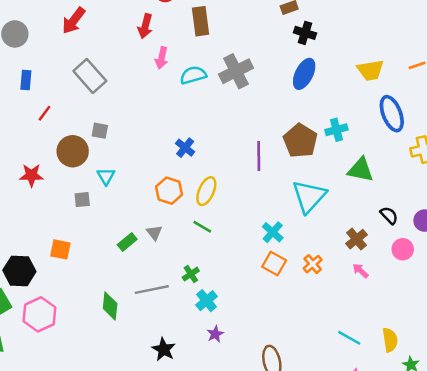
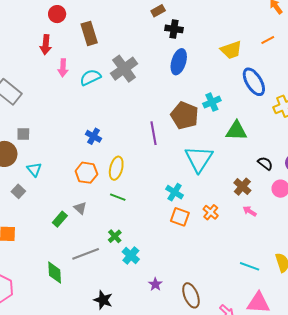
gray square: (82, 200) -> (18, 191), turned -32
purple star: (215, 334) -> (155, 284), moved

